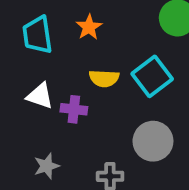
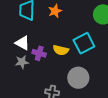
yellow semicircle: (104, 78) -> (61, 50), moved
gray star: (47, 166) -> (22, 62), moved

